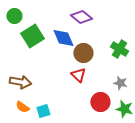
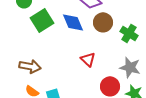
brown circle: (83, 53) -> (103, 22), moved
gray star: (120, 83) -> (130, 67), size x1.5

